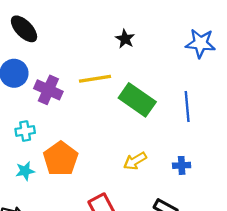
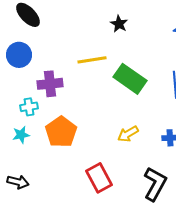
purple cross: (48, 90) -> (50, 84), moved, turned -30
cyan star: (25, 171) -> (21, 135), moved

